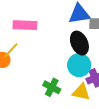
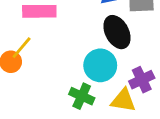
cyan circle: (79, 65) -> (100, 65), moved

